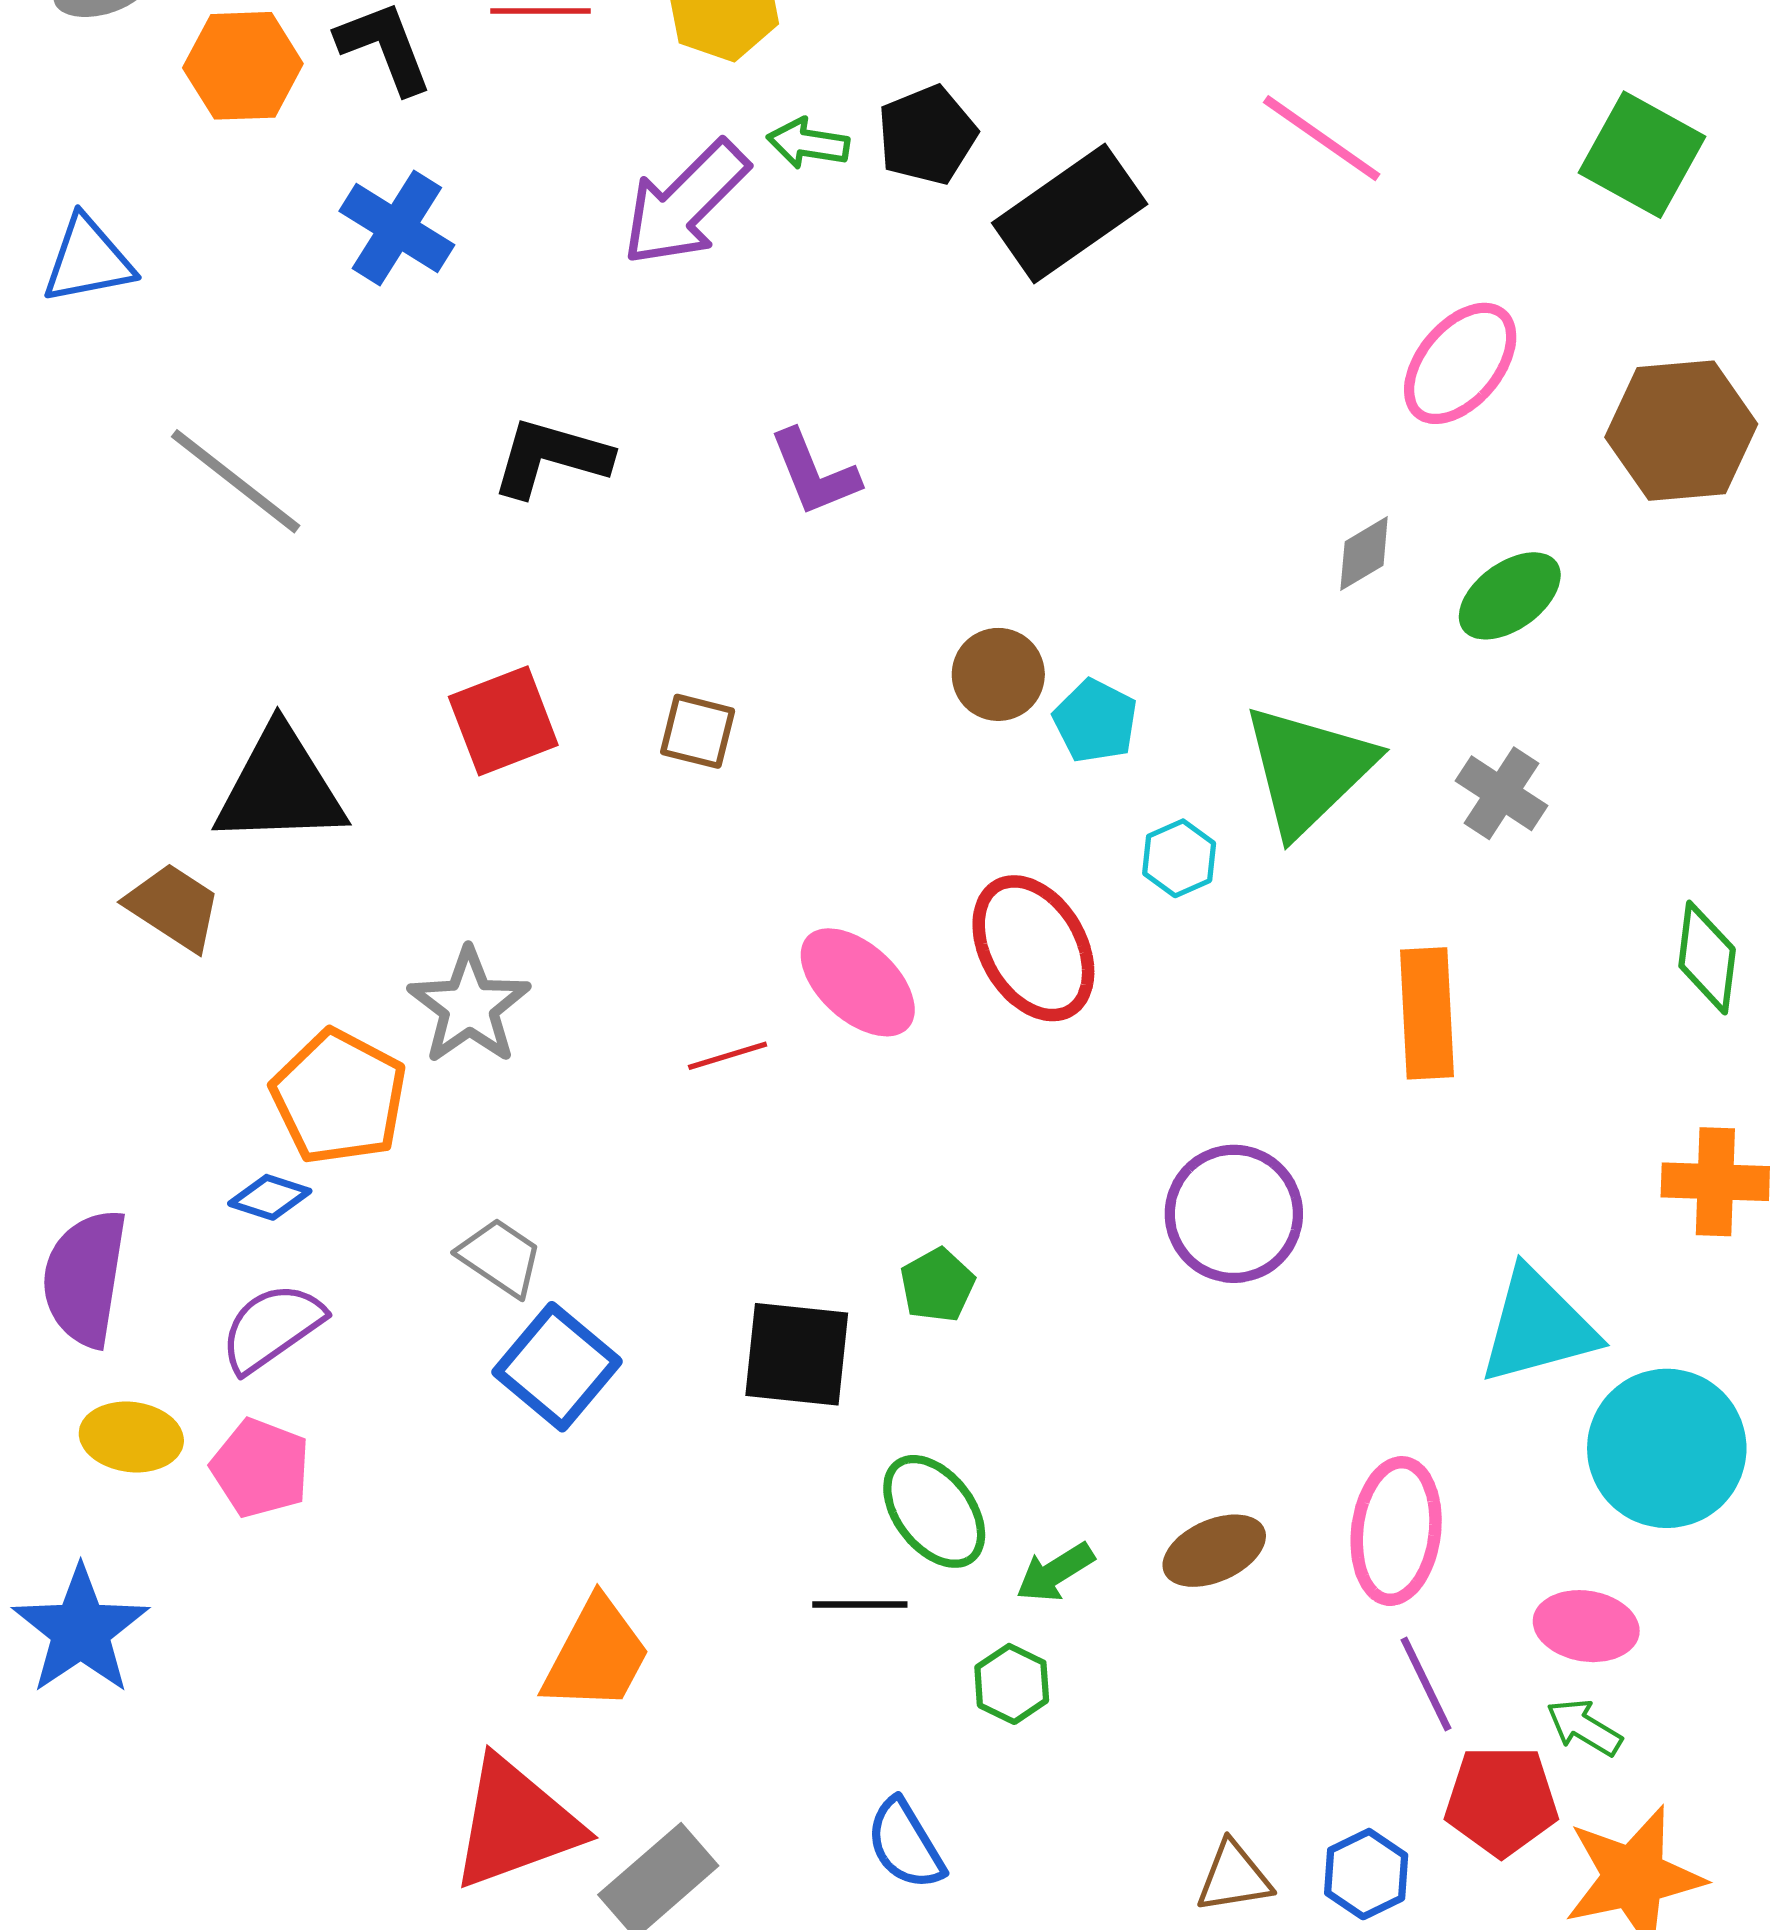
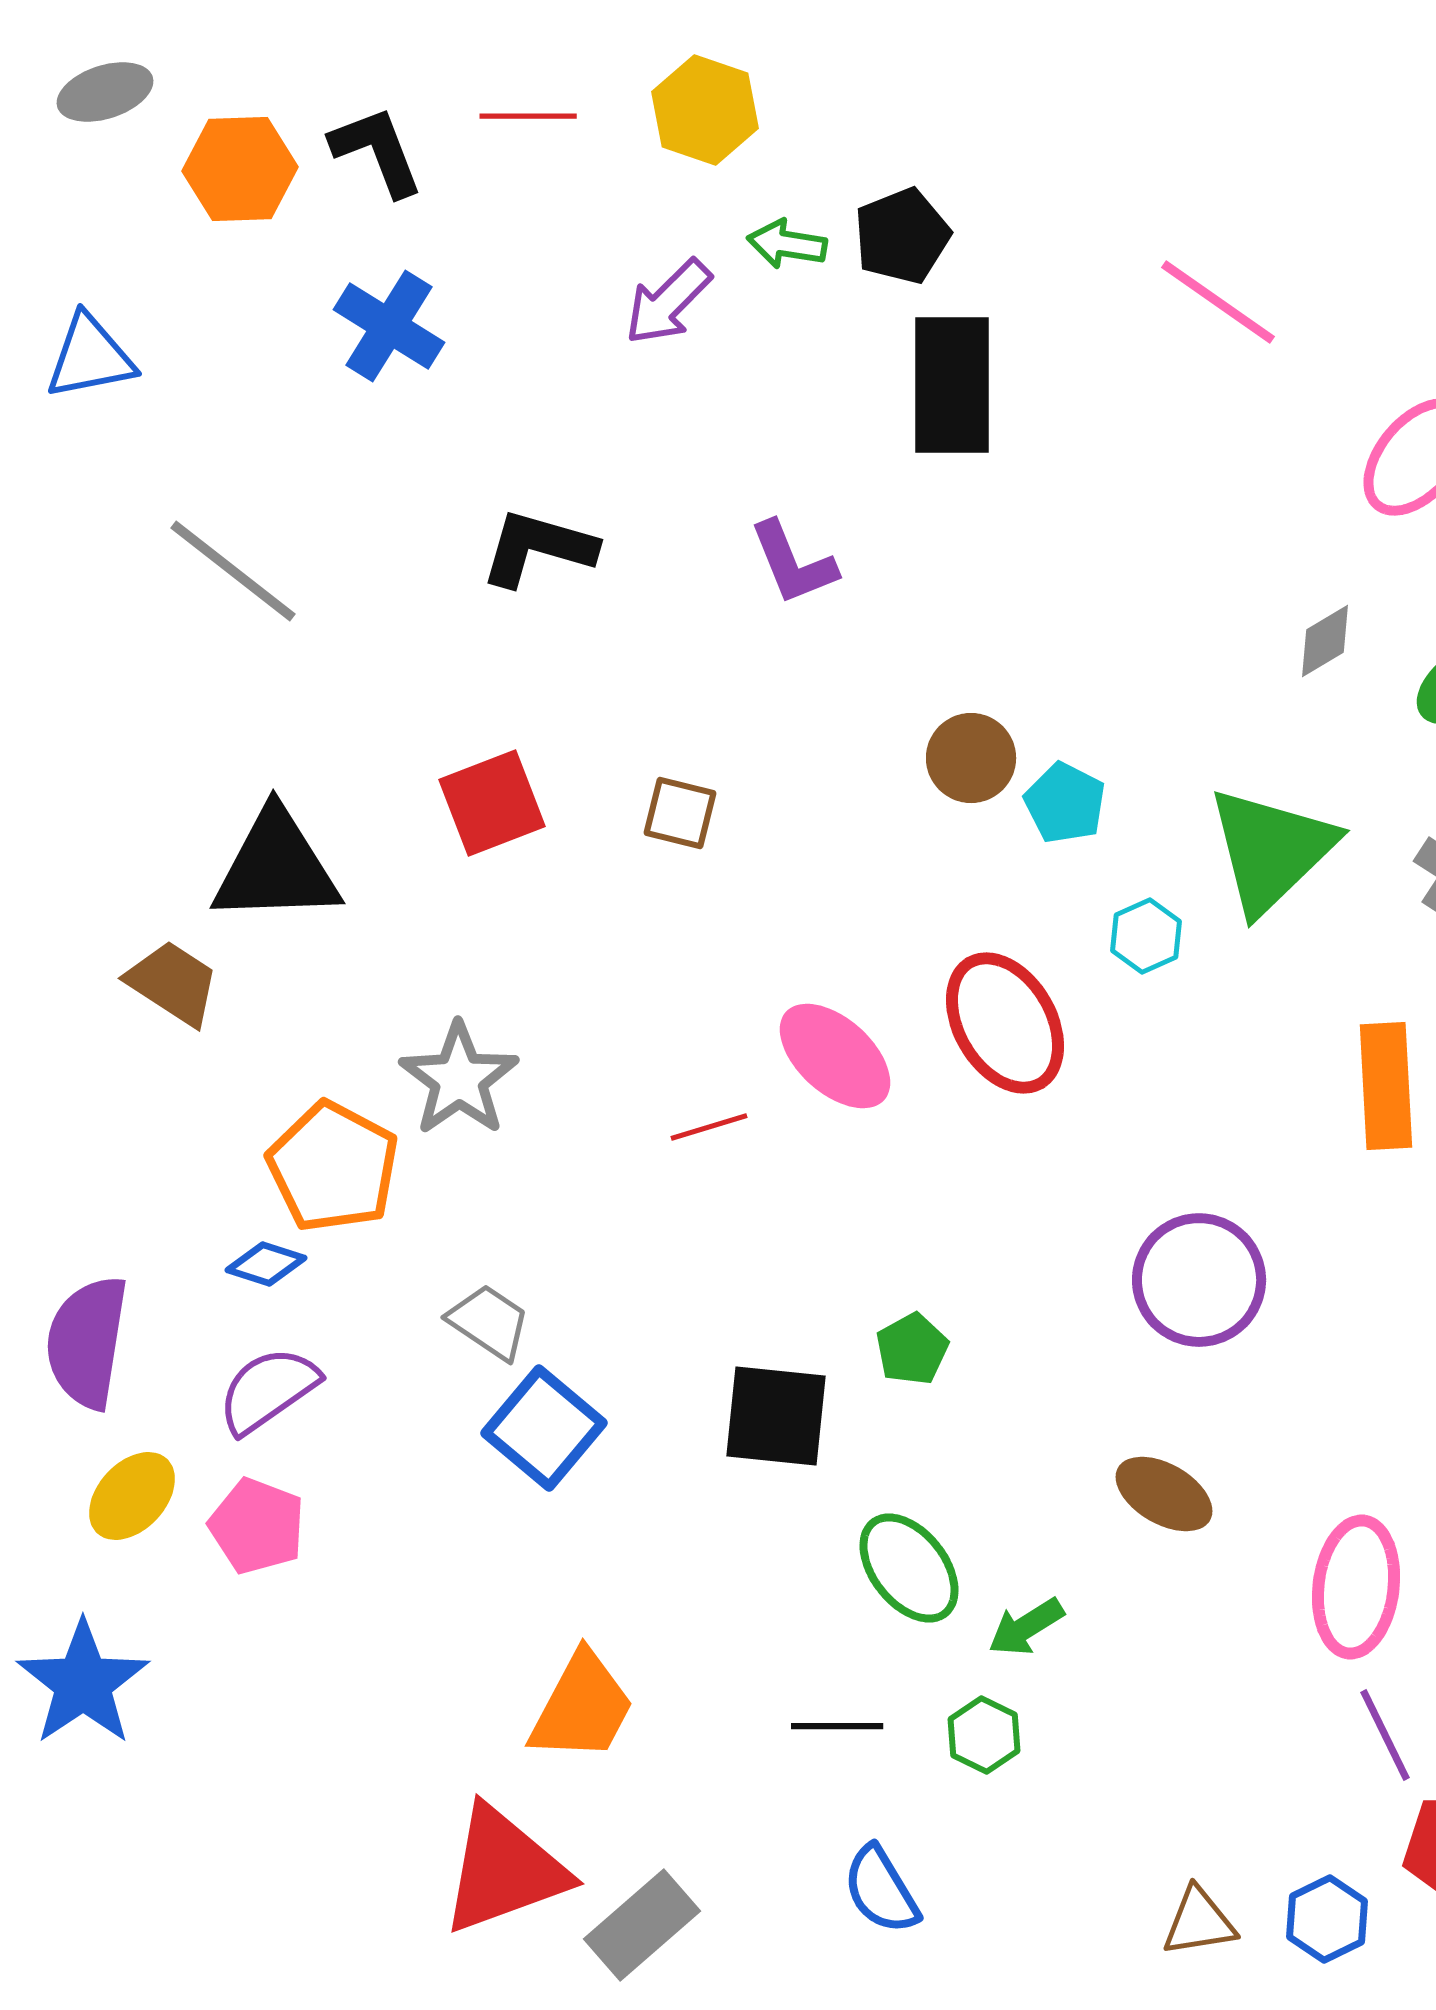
pink line: (1322, 138) -> (1218, 302), moved
purple arrow: (685, 203) -> (668, 302), size x0.7
black rectangle: (1070, 214) -> (952, 385), moved, turned -55
yellow ellipse: (131, 1437) -> (132, 1496), turned -54
brown ellipse: (1214, 1551) -> (1164, 1494), moved, turned 54
black line: (860, 1604) -> (837, 1726), moved

